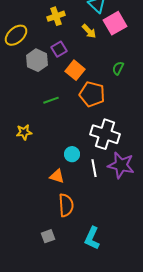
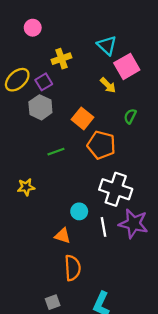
yellow arrow: (89, 31) -> (108, 85), moved
purple square: (59, 49) -> (44, 82), moved

